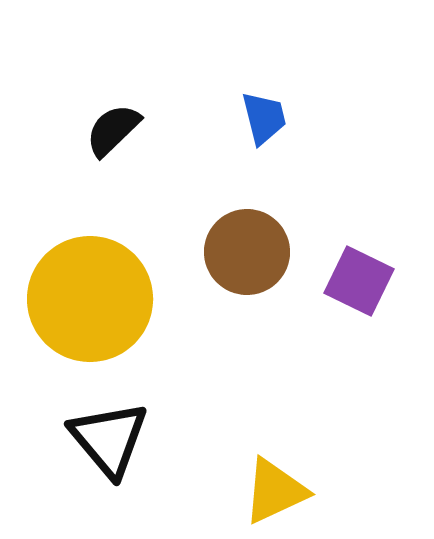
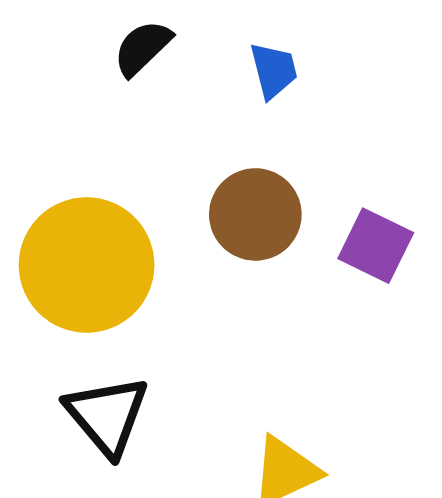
black semicircle: (113, 130) -> (142, 48), moved

